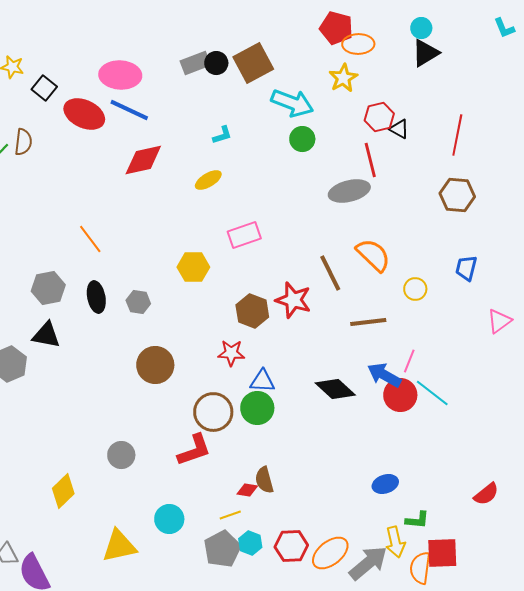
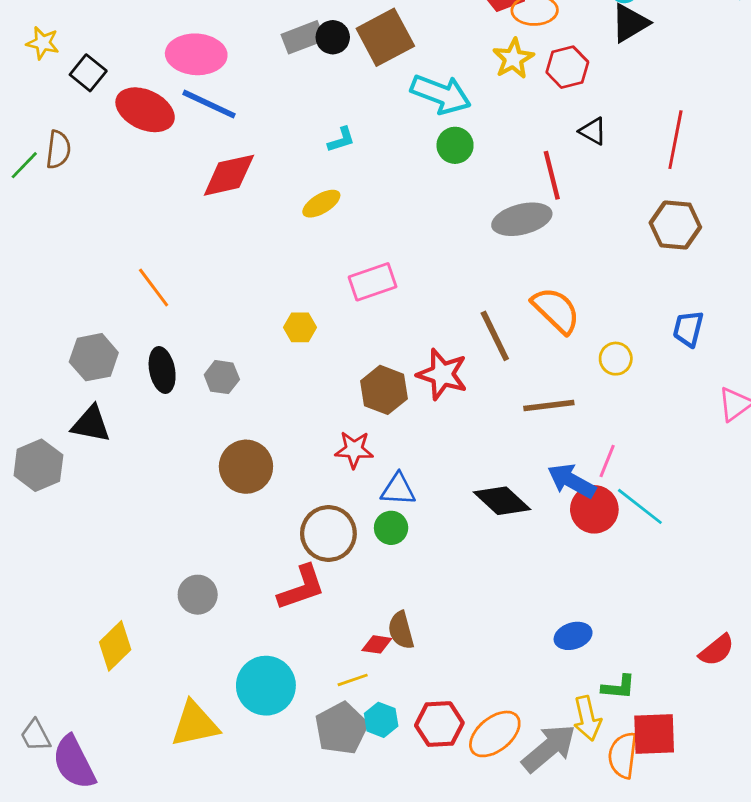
red hexagon: (379, 117) -> (567, 67), moved
yellow hexagon: (193, 267) -> (300, 327), size x0.7
green circle: (257, 408) -> (391, 528), size x0.7
cyan circle: (169, 519) -> (266, 686), size x1.4

